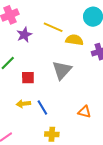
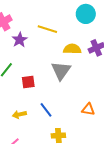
yellow semicircle: (74, 40) -> (72, 49), moved
yellow arrow: (23, 104) -> (19, 114), moved

